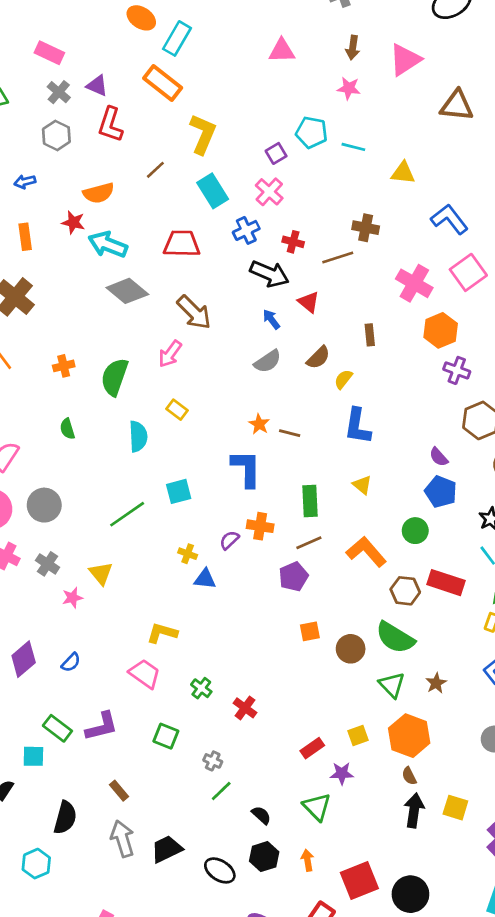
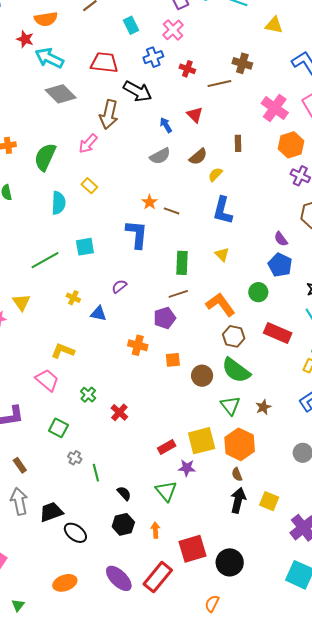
cyan rectangle: (213, 191) -> (131, 25), size x0.7
black arrow: (269, 274) -> (138, 91), moved
brown arrow: (194, 312) -> (109, 114), turned 52
orange cross: (260, 526) -> (138, 345), moved
yellow cross: (188, 554) -> (73, 298), moved
brown hexagon: (405, 591) -> (234, 336), moved
yellow square: (358, 735) -> (202, 441), size x1.8
gray cross: (213, 761) -> (75, 458), moved
green line: (221, 791) -> (96, 473), turned -66
black ellipse: (220, 870) -> (75, 533), moved

